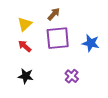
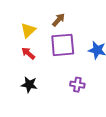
purple cross: (72, 76) -> (77, 85), turned -32

